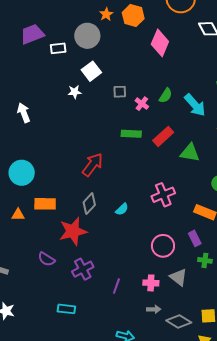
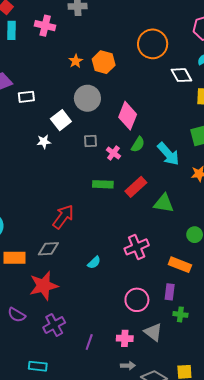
gray circle: (87, 36) -> (87, 98), moved
pink diamond: (160, 43) -> (128, 116), moved
gray diamond: (89, 204) -> (48, 249), moved, turned 45
purple rectangle: (195, 238) -> (170, 292), turned 35

